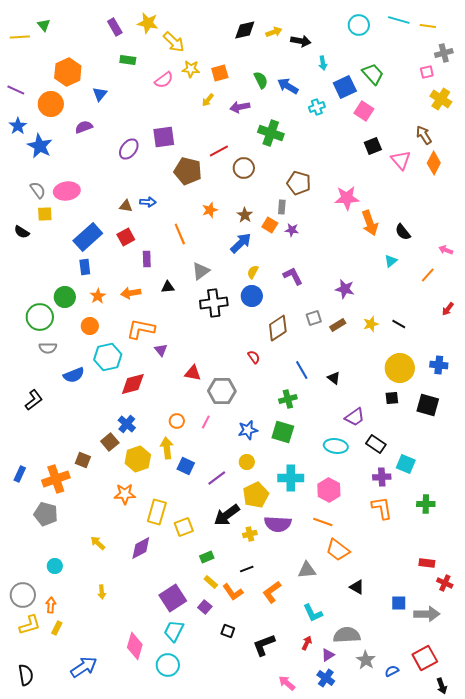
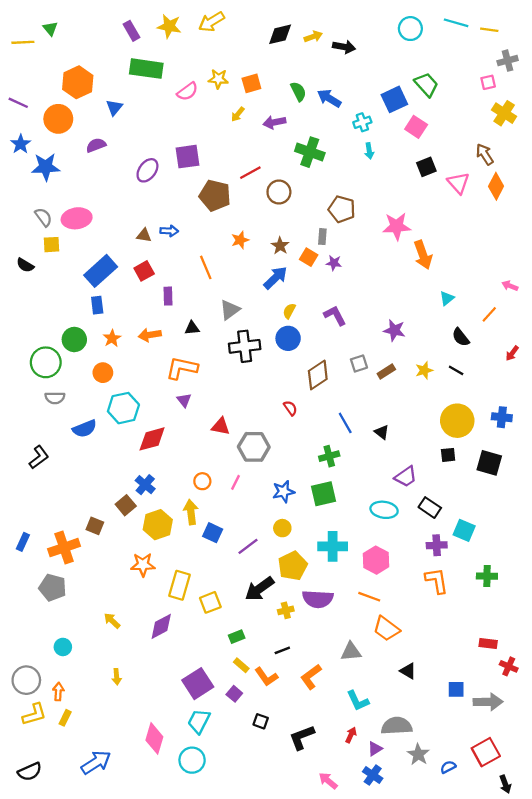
yellow arrow: (174, 42) -> (211, 22), moved, turned 105
green rectangle: (128, 60) -> (146, 69), size x1.8
cyan arrow: (323, 63) -> (369, 151), moved
blue star: (40, 146) -> (46, 167), turned -30
black semicircle: (403, 232) -> (461, 337), moved
orange L-shape: (141, 329) -> (182, 368), moved
green square: (283, 432) -> (323, 494), turned -30
black semicircle: (26, 675) -> (30, 772), turned 75

